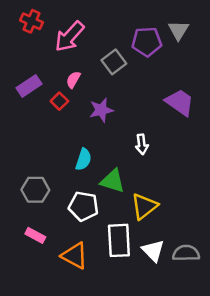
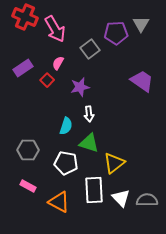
red cross: (32, 21) -> (25, 17), size x1.4
pink arrow: (70, 37) -> (55, 29), turned -72
white arrow: (142, 144) -> (89, 114), moved

